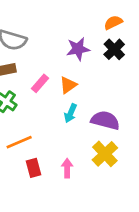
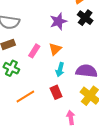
red rectangle: (34, 168) -> (56, 92), moved
pink arrow: (67, 168) -> (71, 118), moved

